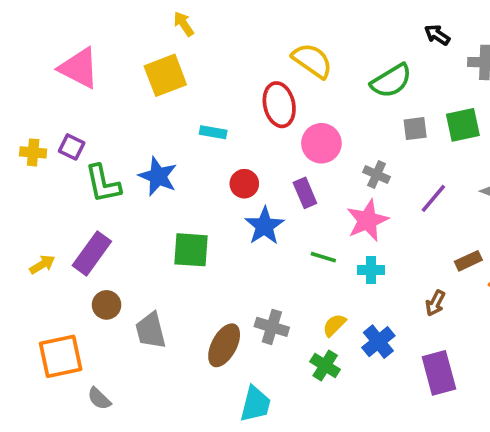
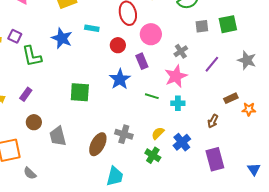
gray cross: (377, 174) -> (181, 51), turned 32
blue star: (158, 176) -> (62, 38), moved
red circle: (244, 184) -> (118, 45), moved
purple rectangle: (92, 253) -> (26, 94), size x0.6

